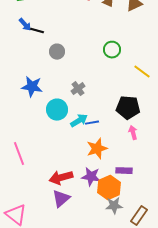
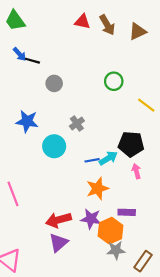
cyan arrow: (79, 121) -> (108, 158), moved

